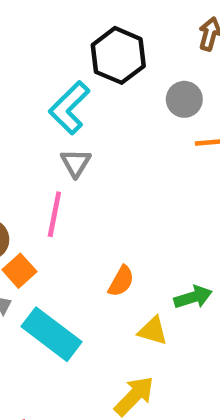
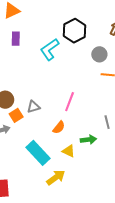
gray triangle: (76, 163) -> (33, 107), moved, turned 32
pink line: (54, 214) -> (70, 102), moved
cyan rectangle: (52, 334) -> (38, 153), moved

